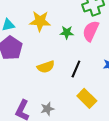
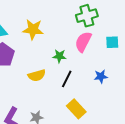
green star: (67, 32) -> (59, 56), moved

